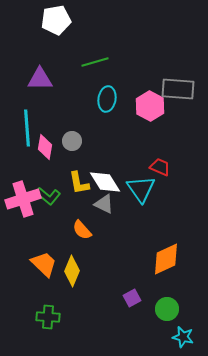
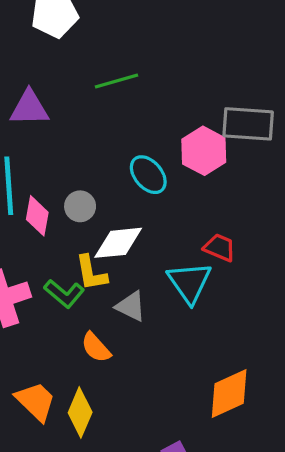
cyan ellipse: (107, 99) -> (148, 175), moved, turned -50
white diamond: (105, 182) -> (118, 243), moved, turned -64
green L-shape: (48, 196) -> (64, 294), moved

